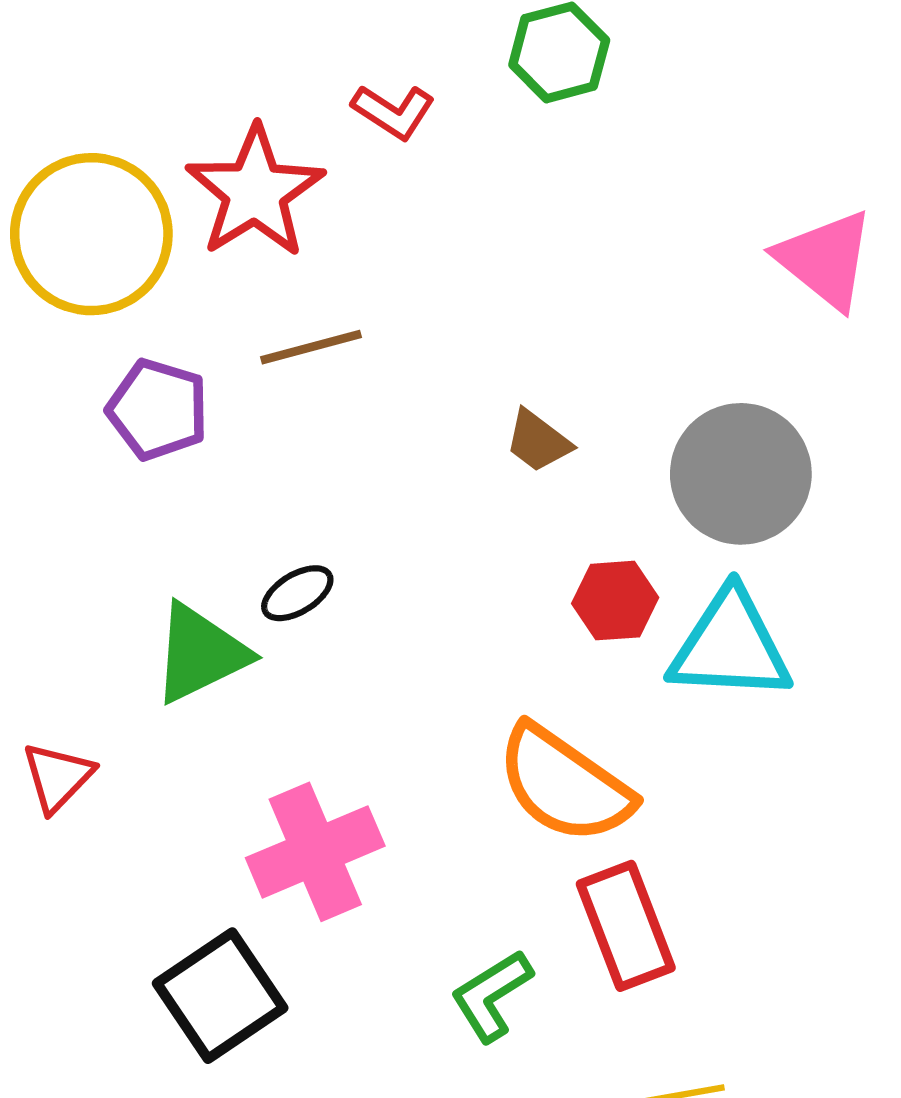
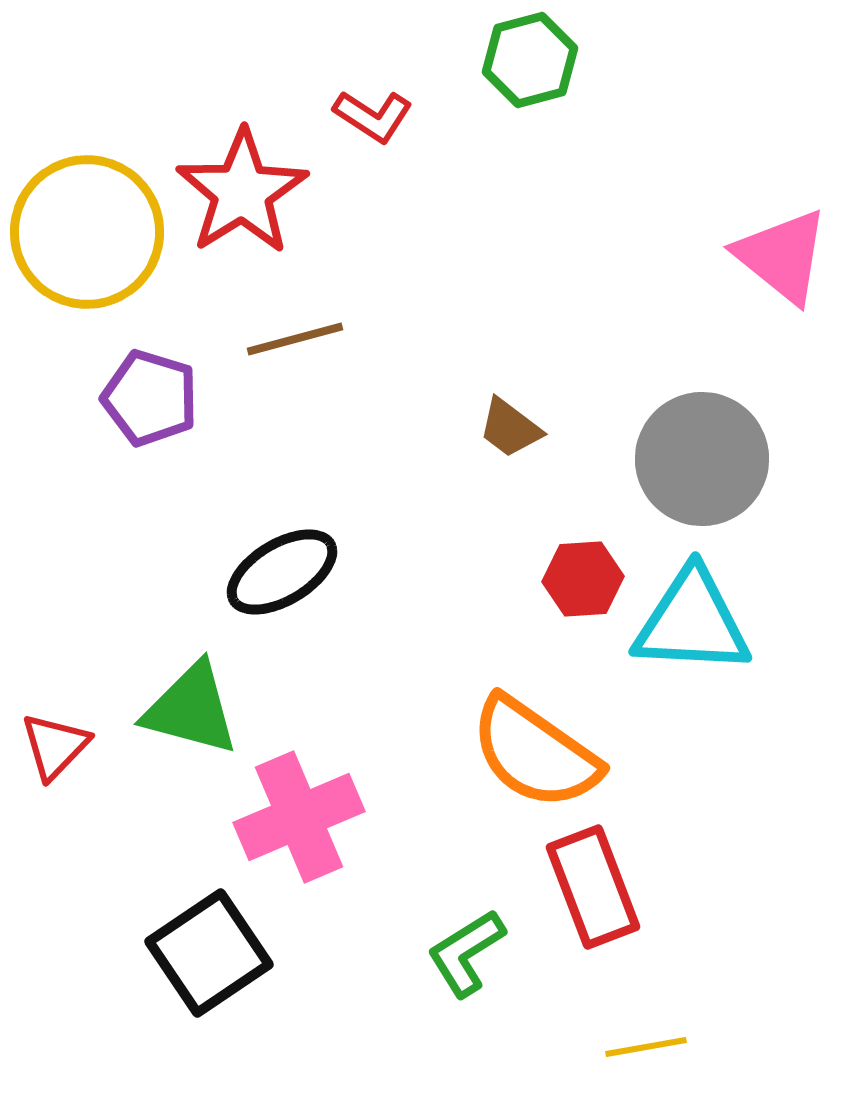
black ellipse: (297, 593) -> (282, 572), size x1.6
green triangle: (200, 653) -> (191, 709), moved, turned 41

